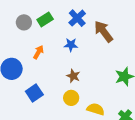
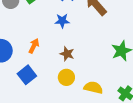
orange arrow: (38, 52) -> (34, 46), moved

